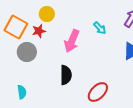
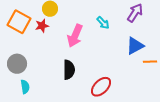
gray circle: (27, 52) -> (17, 64), moved

